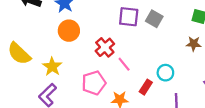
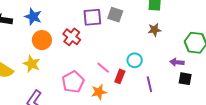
red cross: (105, 47) -> (72, 37), moved
pink line: (124, 64) -> (103, 68), moved
yellow star: (52, 67) -> (32, 64), moved

